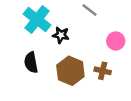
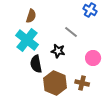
black star: (61, 35) -> (58, 51), moved
black semicircle: (31, 62) -> (36, 64), moved

